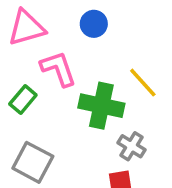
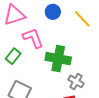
yellow line: (143, 83) -> (82, 19), moved

